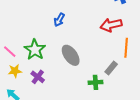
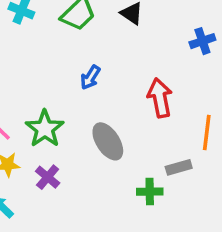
red arrow: (111, 25) -> (160, 98), moved, turned 90
gray rectangle: (111, 68) -> (179, 167), turned 32

